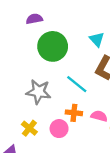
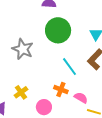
gray star: (39, 92) -> (23, 49), moved
pink circle: (59, 129) -> (44, 107), moved

